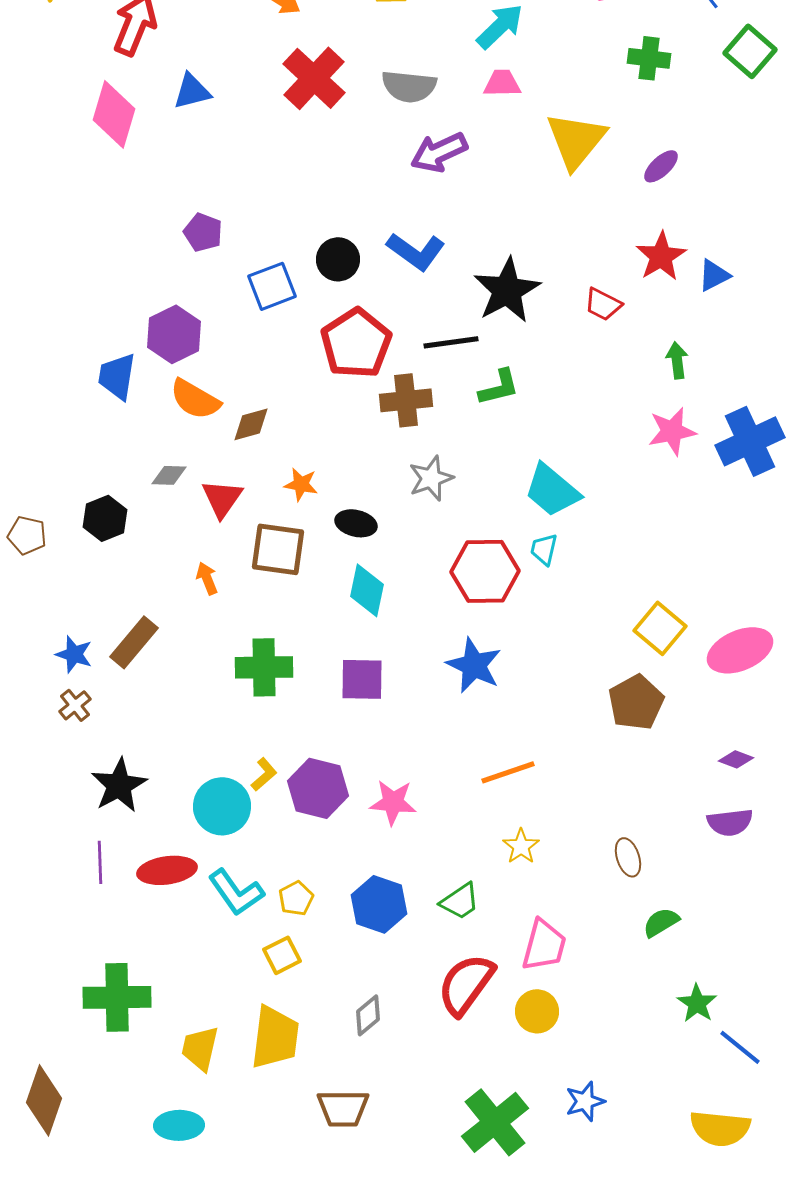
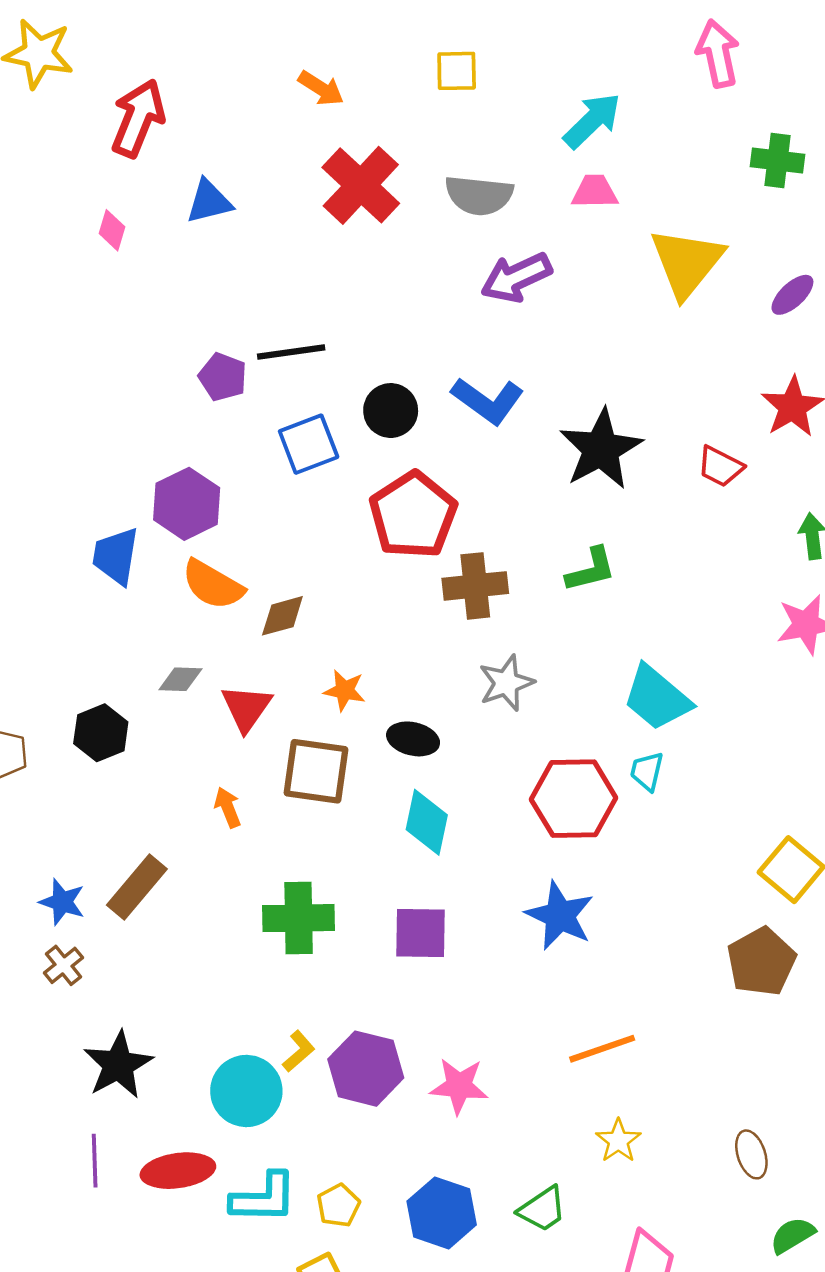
pink diamond: (114, 114) -> (112, 230), size x0.5
black line: (451, 342) -> (291, 352), moved
cyan L-shape: (236, 892) -> (264, 1198), turned -54

